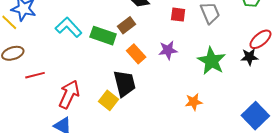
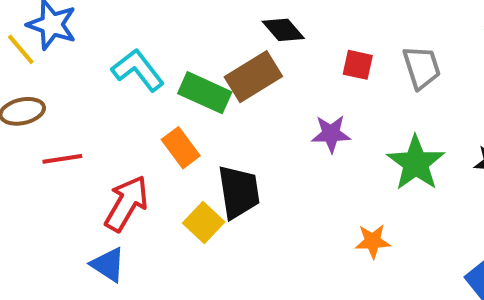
brown rectangle: (127, 25) -> (253, 77), size x1.5
orange rectangle: (136, 54) -> (181, 148), moved

